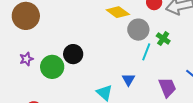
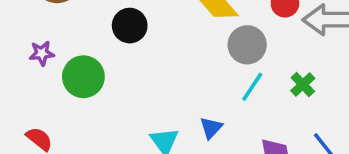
green cross: (163, 38) -> (303, 84), moved
black circle: (73, 54) -> (130, 26), moved

